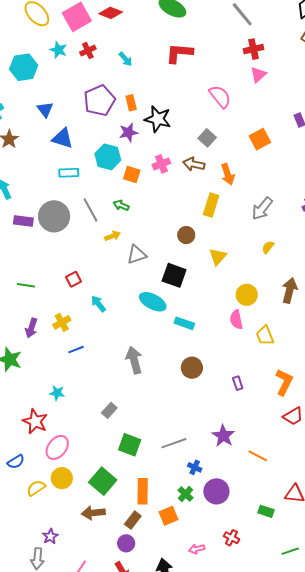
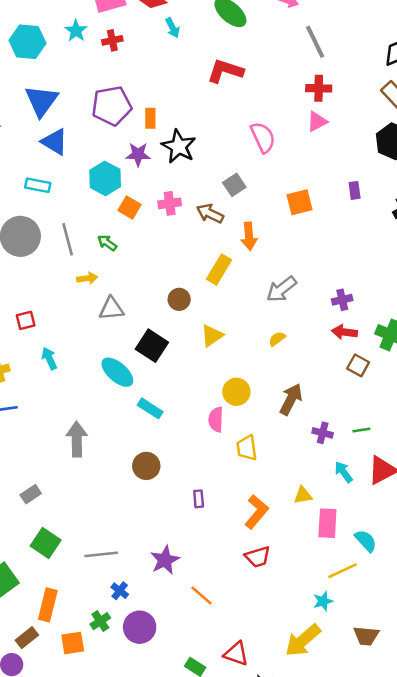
cyan arrow: (126, 59) -> (173, 28), moved
blue triangle: (45, 110) -> (41, 101), size x1.6
cyan rectangle: (69, 173) -> (38, 185), moved

